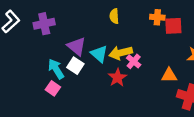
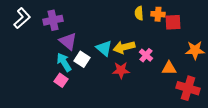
yellow semicircle: (114, 16) -> (139, 13), moved
purple triangle: (76, 46) -> (68, 41), moved
pink cross: (134, 61) -> (146, 55), moved
red star: (117, 78) -> (121, 70), turned 30

